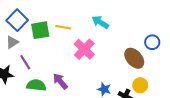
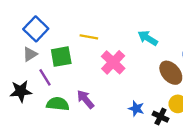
cyan arrow: (100, 22) -> (148, 38), moved
green square: (40, 30) -> (61, 57), moved

